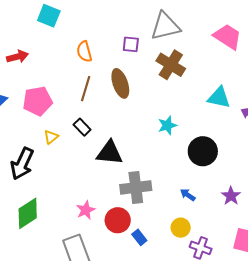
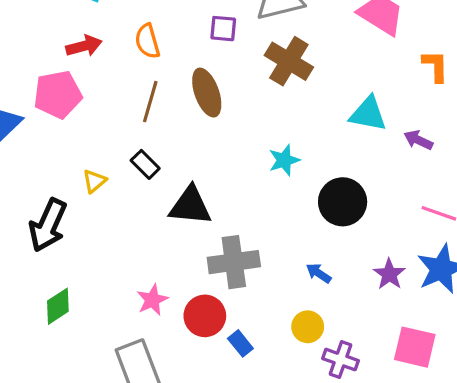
red arrow: (17, 57) -> (84, 46), moved
pink pentagon: (38, 101) -> (58, 95), moved
green diamond: (28, 213) -> (58, 306), size x0.7

